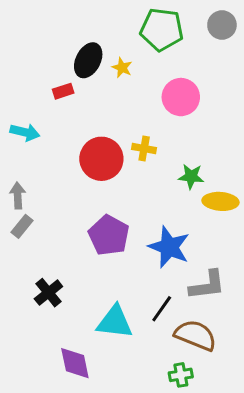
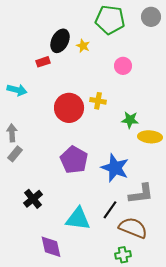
pink circle: (181, 97) -> (123, 66), size x0.7

